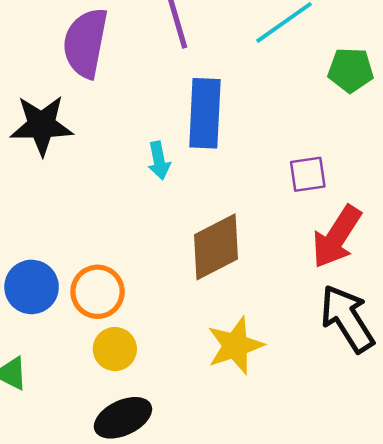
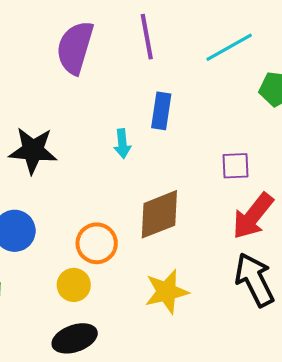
blue rectangle: (205, 113) -> (161, 111), size x0.7
black star: (42, 125) -> (33, 150), moved
orange circle: (98, 292) -> (97, 243), moved

